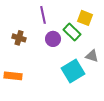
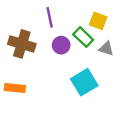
brown cross: (19, 38) -> (22, 44), size x1.6
gray triangle: (92, 56) -> (106, 49), moved

